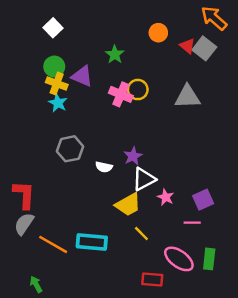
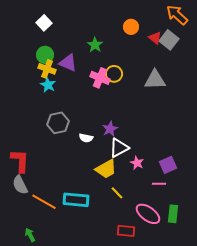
gray semicircle: (24, 224) -> (20, 185), turned -60

